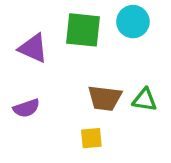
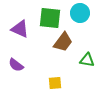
brown trapezoid: (105, 98) -> (63, 42), moved, turned -60
purple semicircle: (26, 108) -> (16, 65), turned 56

